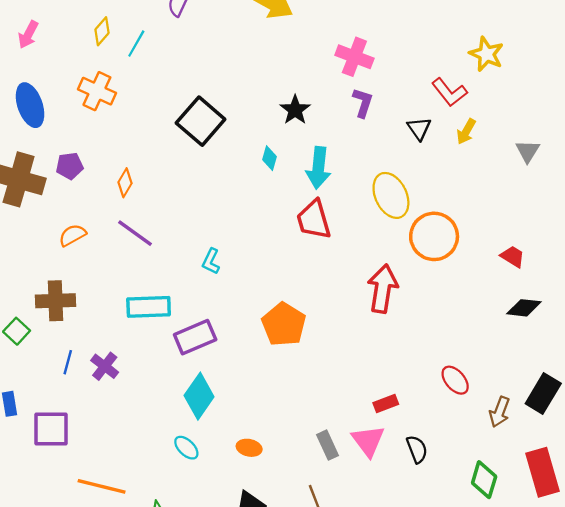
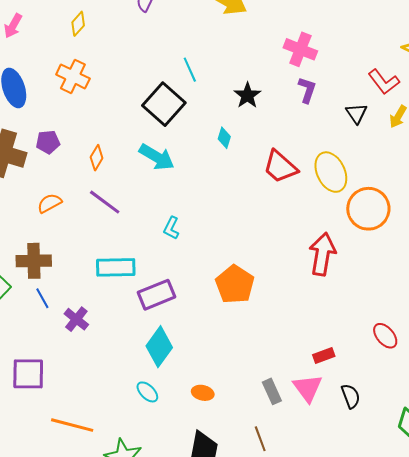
cyan line: (136, 44) -> (190, 70), moved, turned -55
cyan arrow: (318, 168) -> (157, 157), moved, turned -66
red trapezoid: (314, 220) -> (280, 167), moved, turned -33
blue line: (68, 362) -> (42, 298), moved, turned -45

